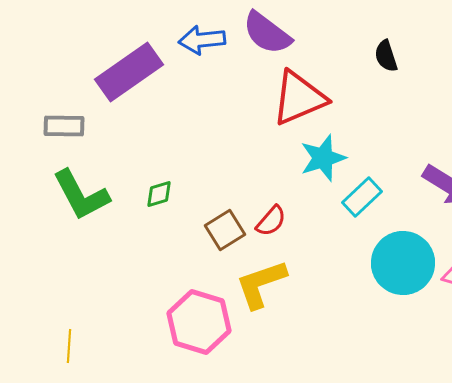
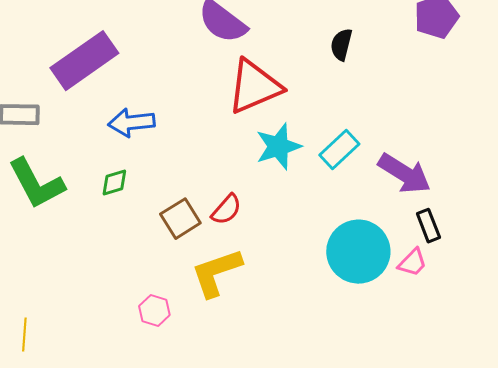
blue arrow: (202, 40) -> (131, 123), moved
black semicircle: (386, 56) -> (341, 45), turned 32
cyan rectangle: (362, 197) -> (339, 150), moved
pink hexagon: (199, 322) -> (154, 311), size x0.5

